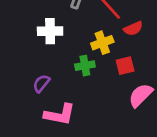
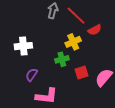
white cross: (50, 31) -> (23, 46), moved
red square: (125, 66) -> (82, 73), moved

